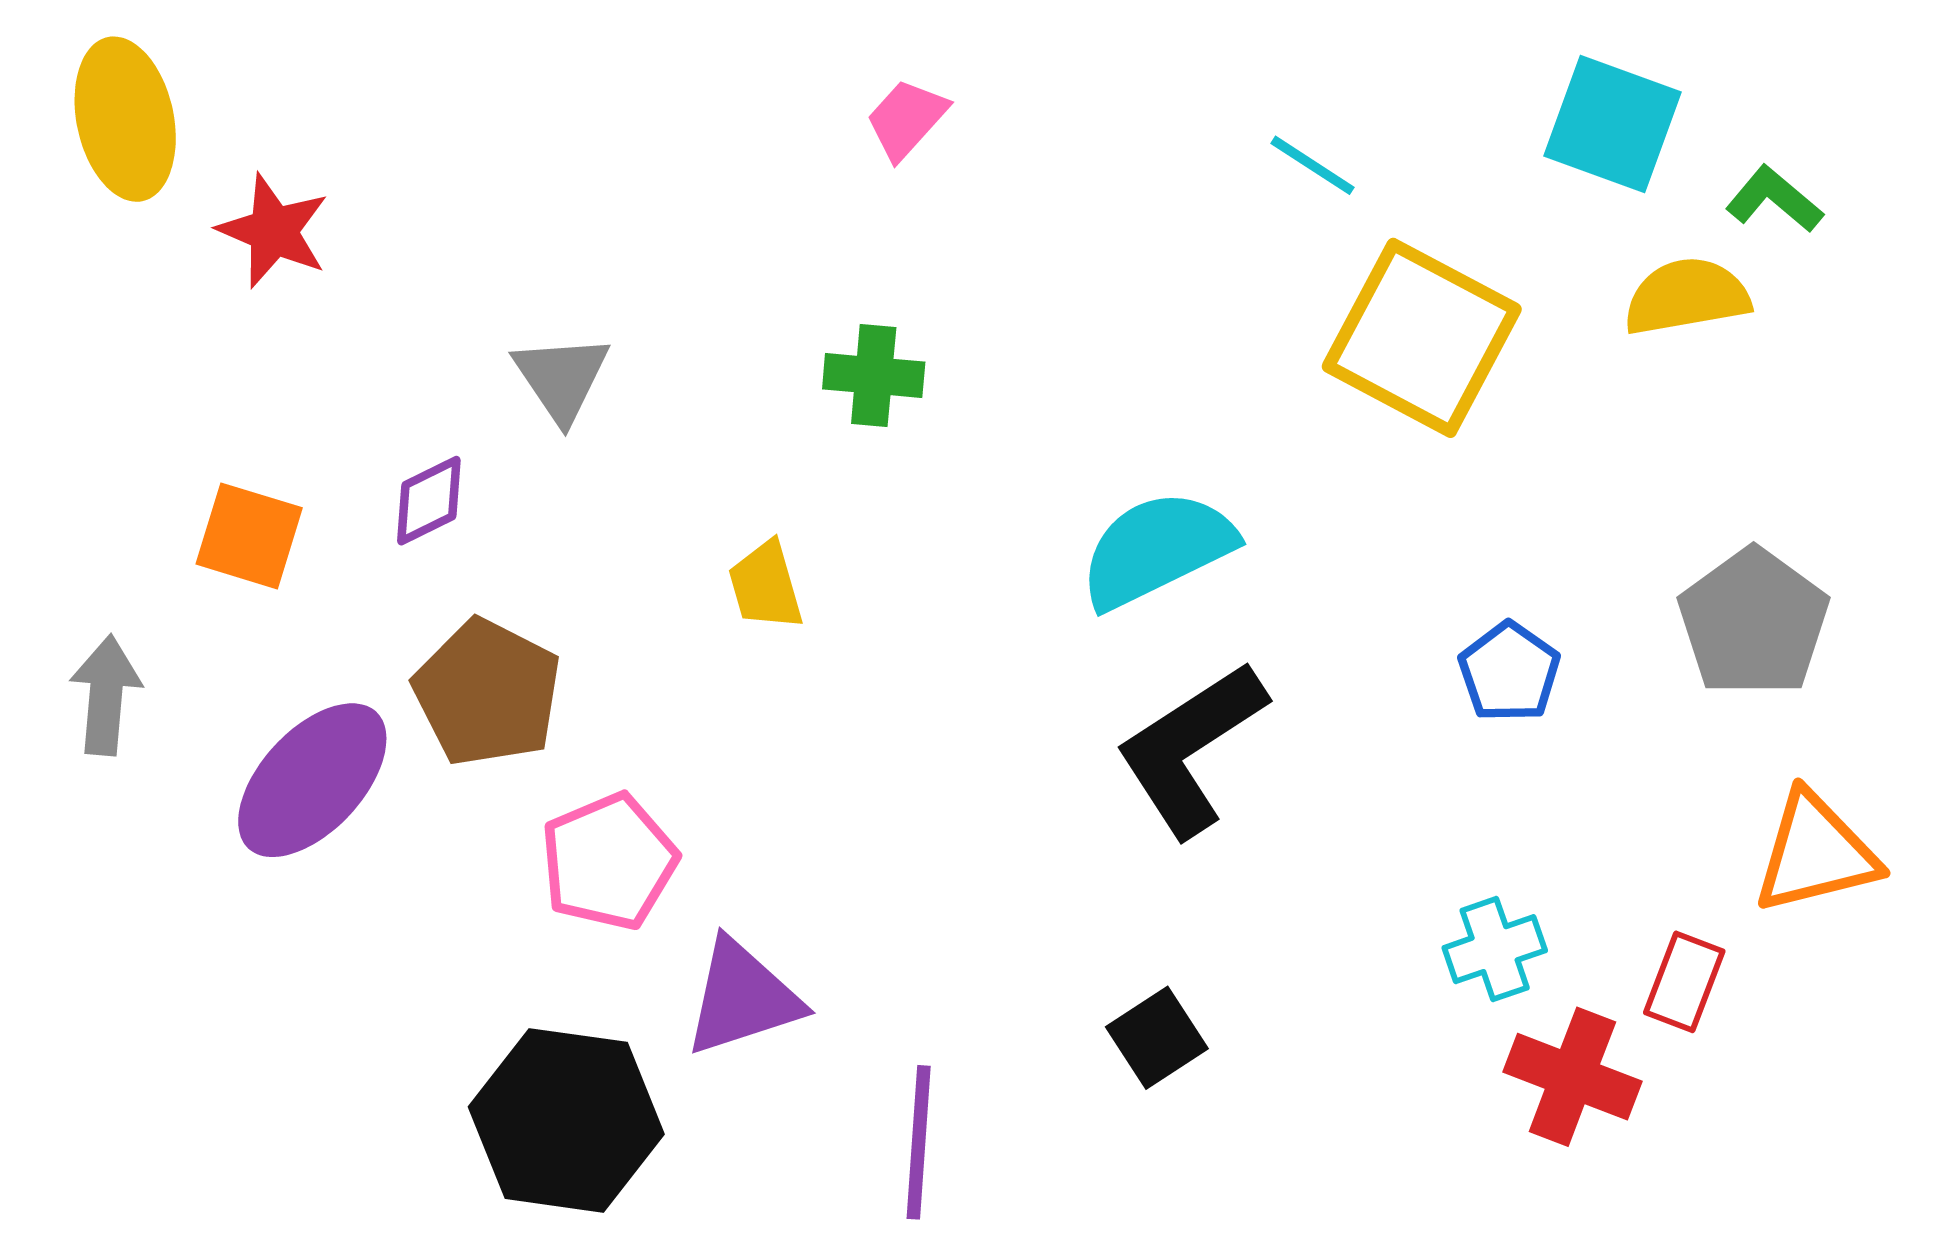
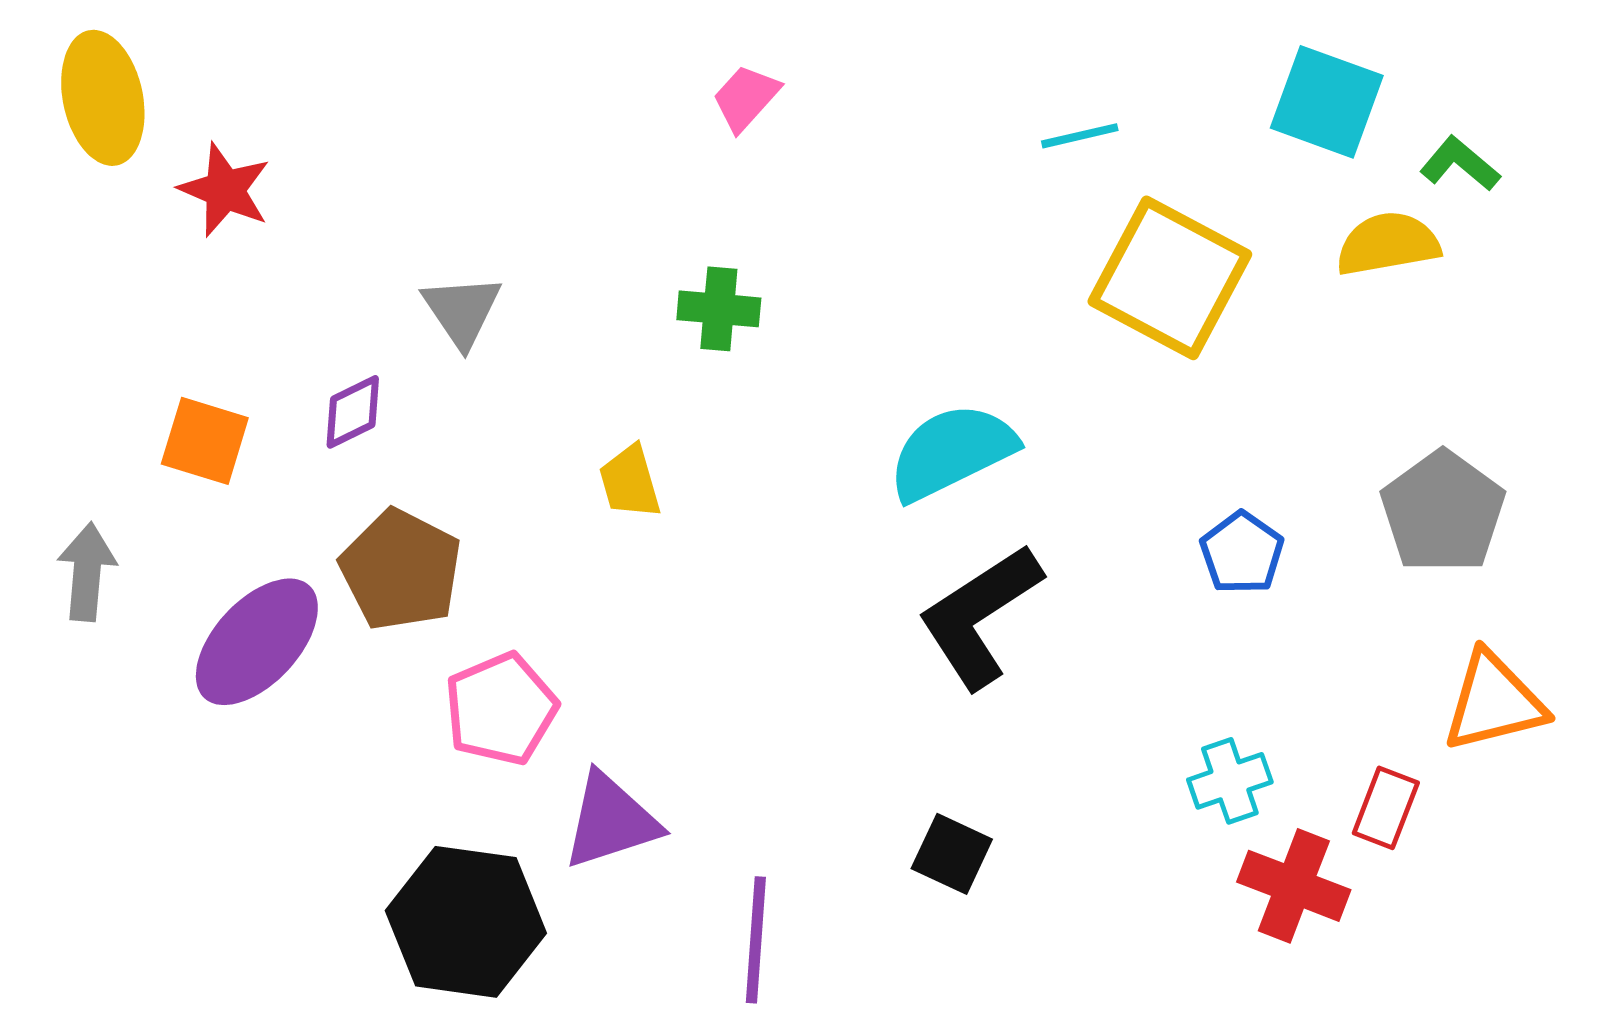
cyan line: (1312, 165) -> (1080, 136), turned -46
black square: (1157, 1038) -> (952, 854), turned -32

